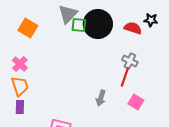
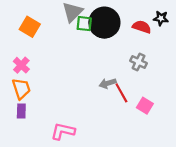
red line: (125, 77) -> (121, 93), moved, turned -48
gray arrow: (101, 98) -> (108, 83), moved, turned 56

